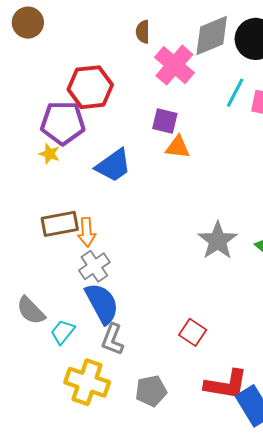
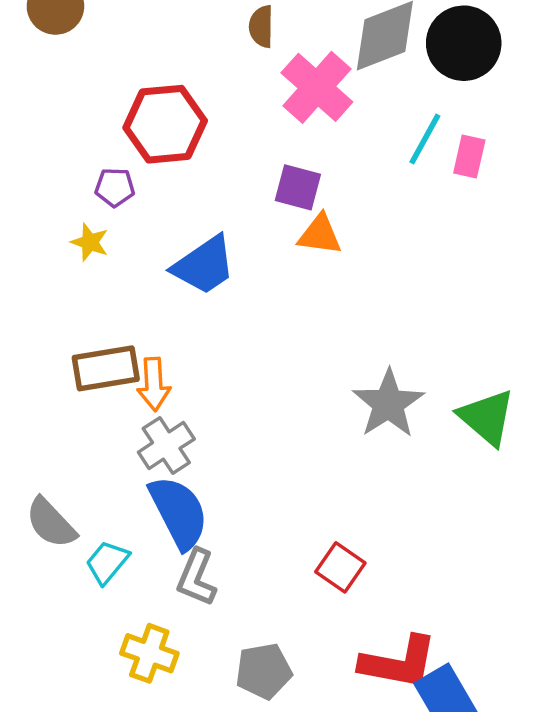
purple pentagon: (63, 123) -> (115, 187), size x0.5
yellow cross: (87, 382) -> (149, 653), size x0.7

